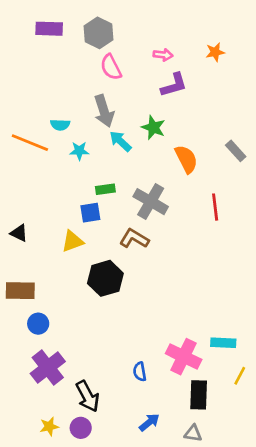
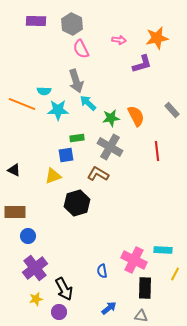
orange star: (215, 52) -> (157, 38), size x1.6
purple L-shape: (174, 85) -> (142, 64), moved
green star: (153, 127) -> (111, 118), moved, turned -30
cyan star: (79, 151) -> (58, 110), size x1.5
yellow star: (49, 426) -> (36, 299), moved

